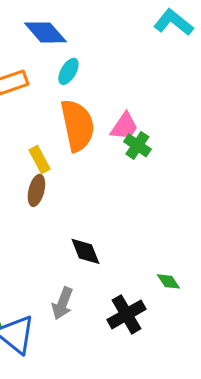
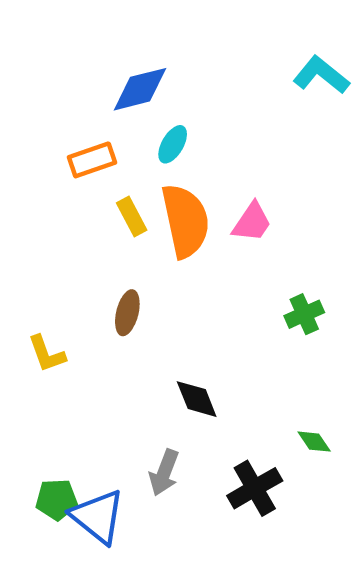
blue diamond: (45, 32) -> (140, 89), turned -63
green cross: (137, 145) -> (304, 314), moved, turned 32
yellow rectangle: (39, 159) -> (132, 217), moved

